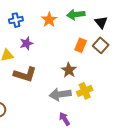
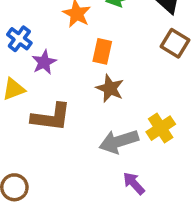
blue cross: (16, 20) -> (19, 39), moved, turned -32
orange rectangle: (81, 45) -> (102, 51), moved
brown star: (69, 70) -> (110, 88), moved

